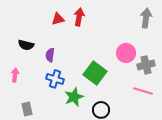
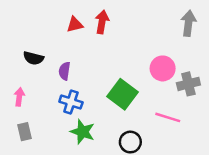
pink line: (143, 91) -> (168, 117), moved
green star: (74, 97) -> (83, 132), moved, turned -30
gray rectangle: (27, 109) -> (24, 132), moved

